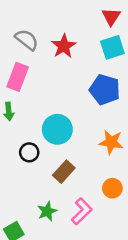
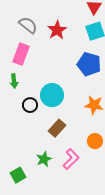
black circle: (29, 152) -> (30, 105), moved

